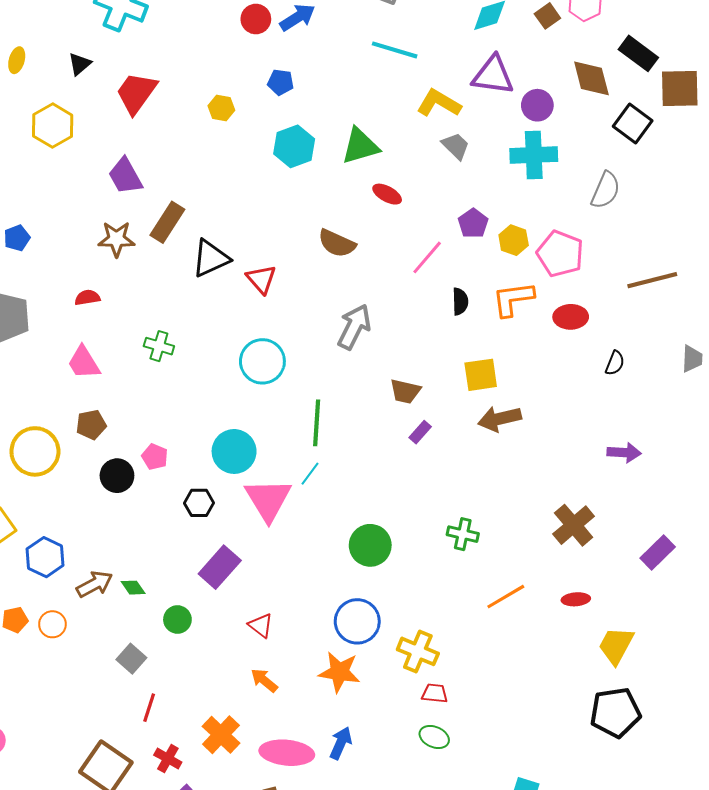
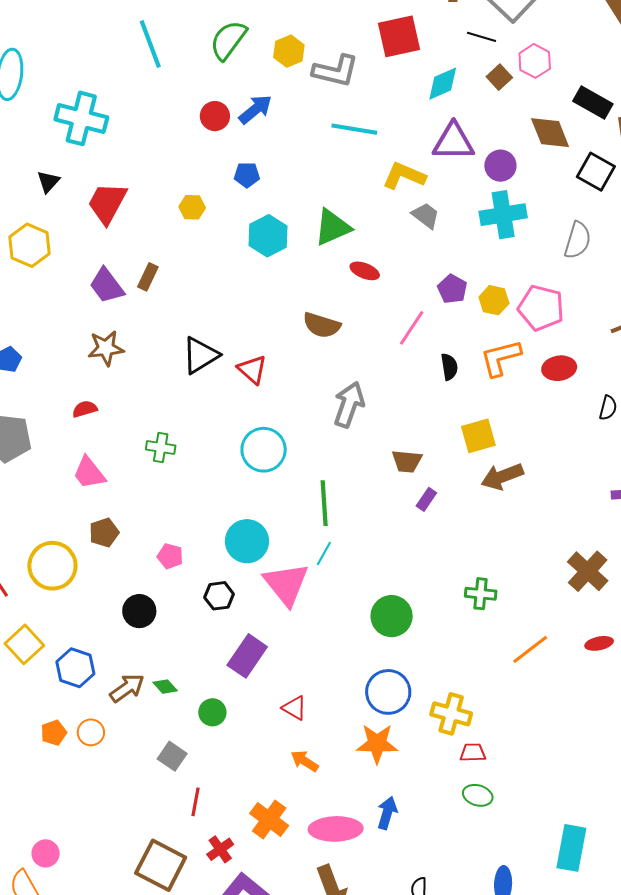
brown rectangle: (167, 222) -> (148, 277), moved, size x0.7
black circle: (117, 476) -> (139, 611), moved
red cross: (168, 759) -> (220, 849), turned 32

